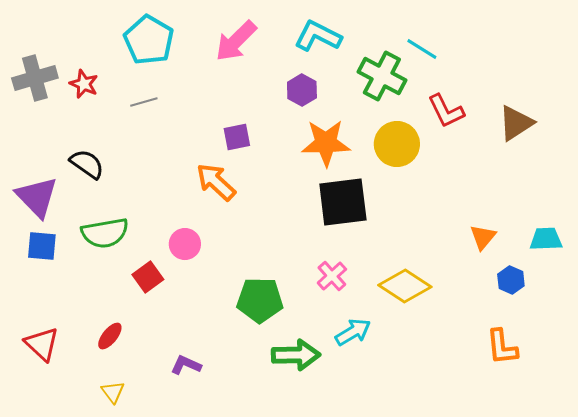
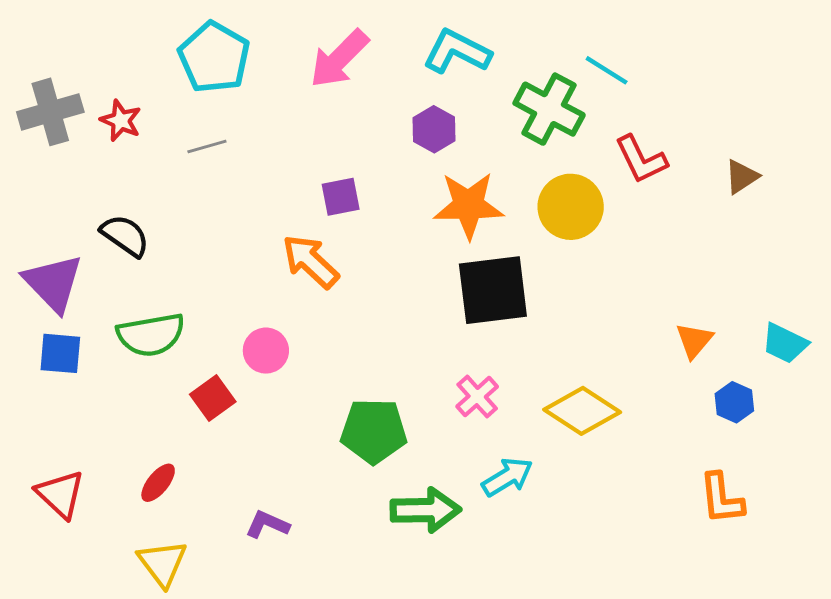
brown triangle: (516, 123) -> (742, 177), size x0.7
cyan trapezoid: (546, 239) -> (785, 343), turned -152
yellow triangle: (113, 392) -> (162, 563), size x1.5

